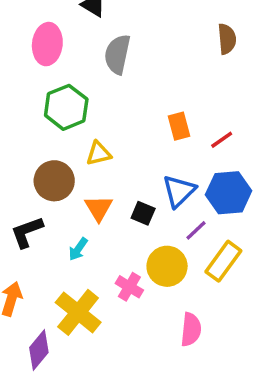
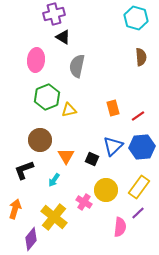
yellow triangle: (99, 153) -> (69, 110), moved
purple line: (196, 230) -> (138, 213), moved

